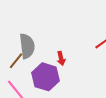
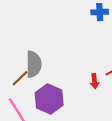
red arrow: (61, 58) -> (94, 81), moved

